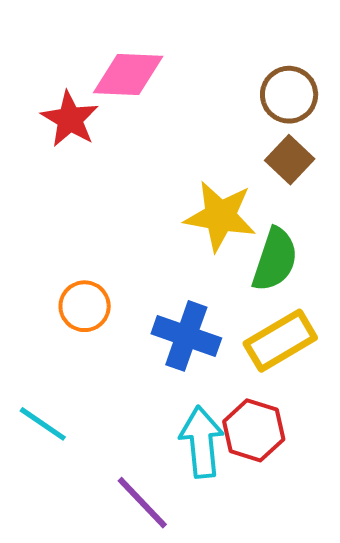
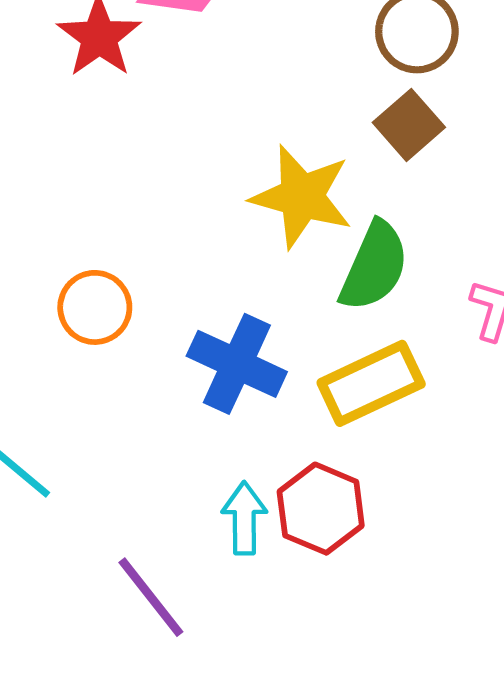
cyan arrow: (202, 442) -> (244, 518), size x0.7

